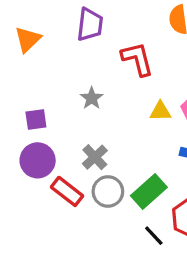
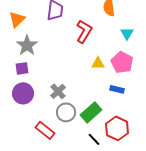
red L-shape: (137, 59) -> (84, 31), turned 45
gray star: (92, 98) -> (27, 45), moved, size x1.5
red rectangle: (67, 191) -> (45, 130), moved

